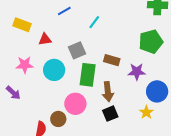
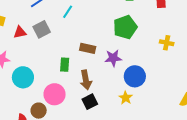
gray square: (77, 50) -> (42, 29), moved
cyan circle: (54, 70) -> (23, 77), moved
green rectangle: (88, 75) -> (65, 65), size x0.6

